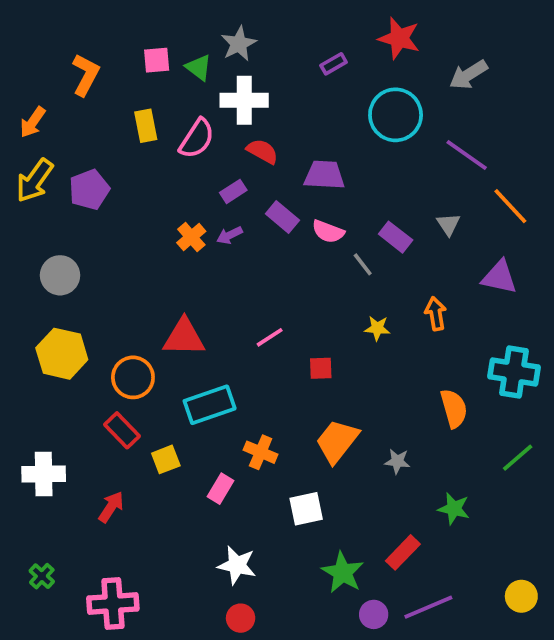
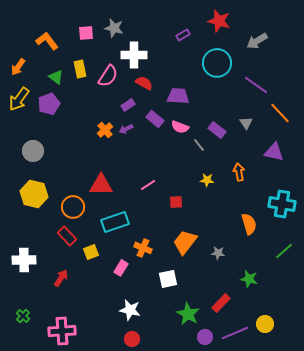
gray star: (239, 44) -> (114, 28), moved, turned -30
green triangle: (199, 67) -> (56, 77), moved
orange L-shape: (86, 75) -> (47, 41), turned -65
yellow circle: (521, 596) -> (265, 324), moved

